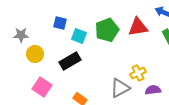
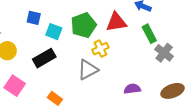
yellow cross: (138, 73) -> (100, 49), moved
gray triangle: (120, 88) -> (88, 70), moved

